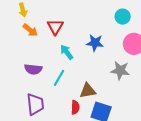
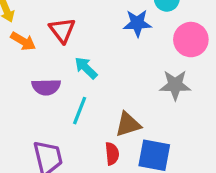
blue star: (95, 43) -> (137, 23), moved
purple semicircle: (33, 69) -> (46, 87), moved

